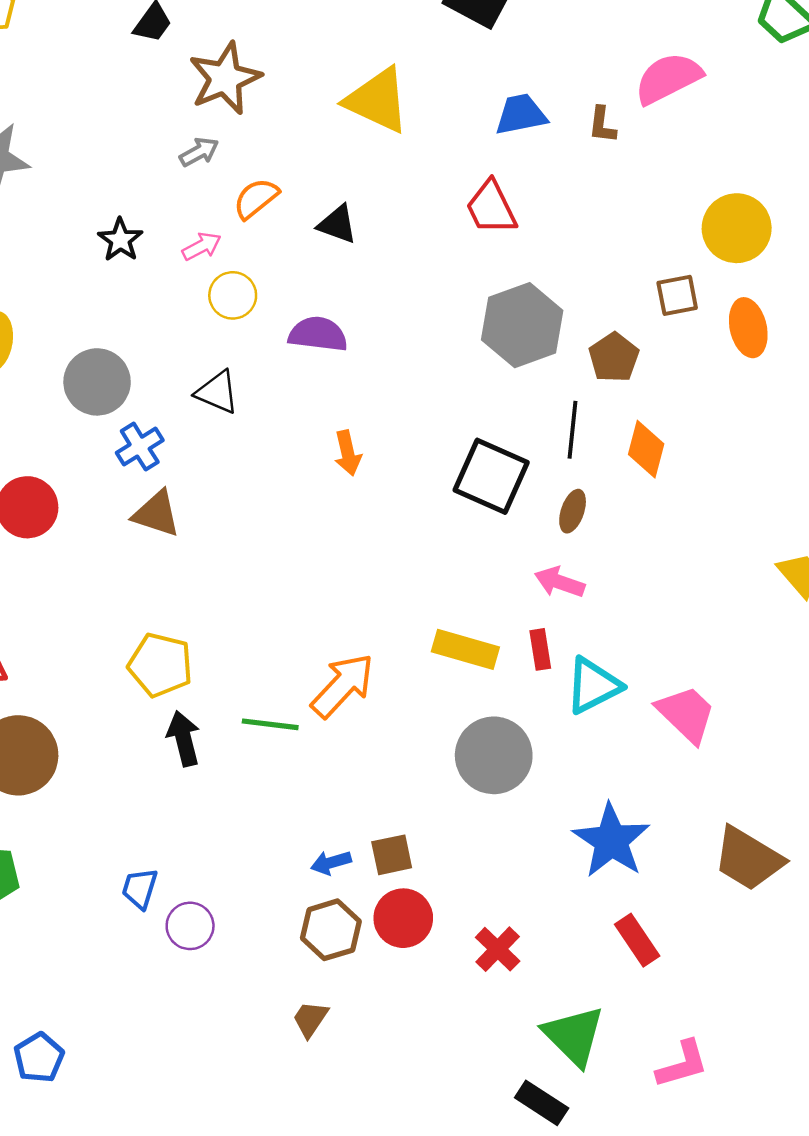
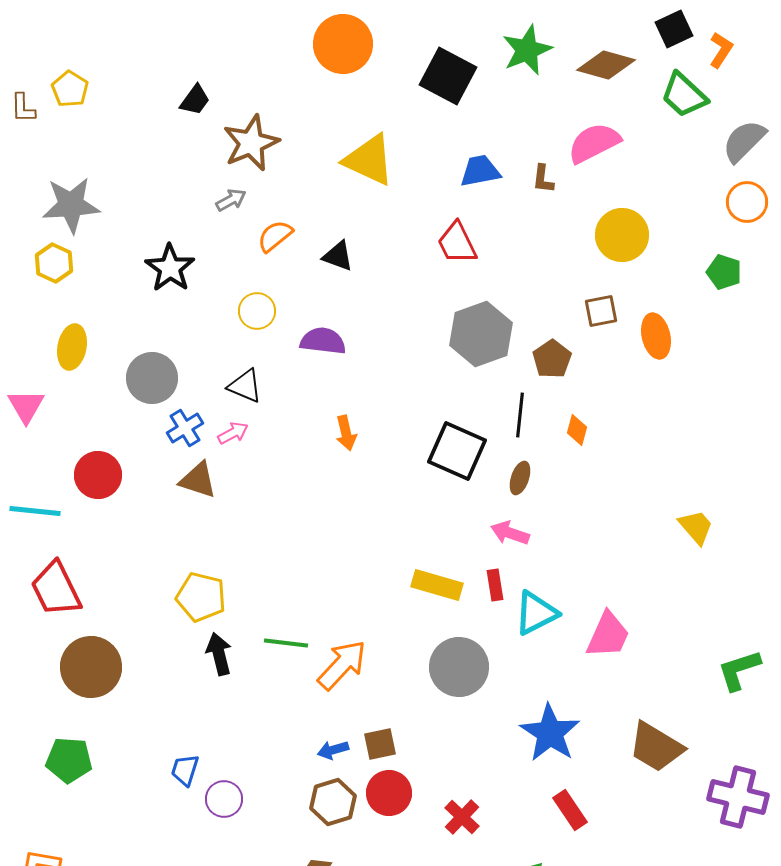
yellow circle: (737, 228) -> (622, 235), moved
black star: (120, 240) -> (170, 268), size x1.4
pink arrow: (202, 246) -> (233, 433), moved
orange diamond: (646, 449) -> (577, 430), size x0.7
orange arrow: (343, 686) -> (342, 665), moved
pink trapezoid: (686, 714) -> (608, 635), turned 70

